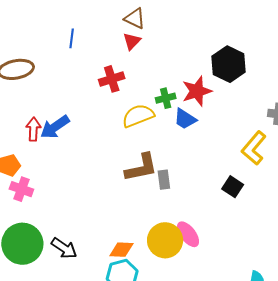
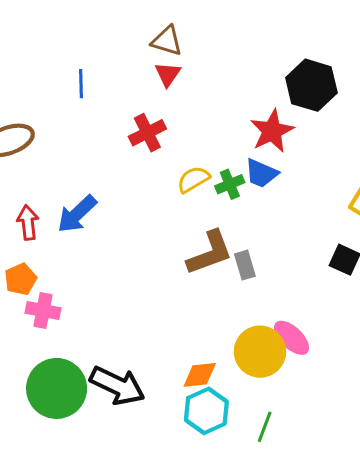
green cross: (166, 98) -> (230, 184), moved
yellow semicircle: (138, 116) -> (193, 179), size x0.7
red arrow: (33, 129) -> (28, 223), moved
black arrow: (64, 248) -> (117, 386), size x1.4

